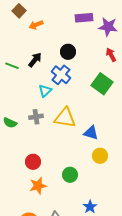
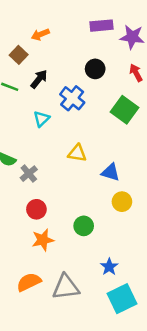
brown square: (19, 11) -> (19, 55), moved
black circle: (68, 52) -> (95, 69), moved
cyan triangle: (45, 91) -> (42, 119), moved
gray cross: (36, 117) -> (29, 174), moved, turned -32
yellow triangle: (65, 118) -> (77, 153), size x0.7

